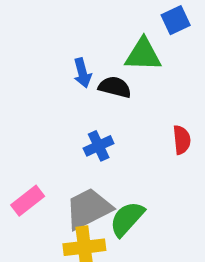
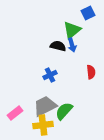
green triangle: (143, 55) -> (72, 30), turned -42
blue arrow: (82, 73) -> (72, 45), moved
pink rectangle: (28, 201) -> (15, 113), moved

